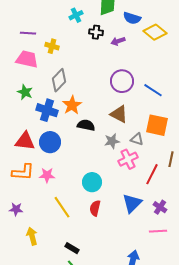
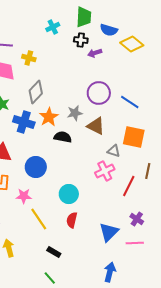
black cross: (96, 32) -> (81, 40), moved
gray star: (112, 141) -> (75, 113), moved
blue circle: (50, 142) -> (36, 167), moved
pink star: (47, 175) -> (24, 196), moved
blue triangle: (132, 203) -> (109, 232), moved
black rectangle: (72, 248) -> (54, 252), moved

